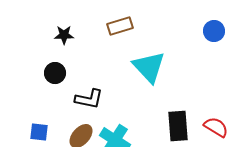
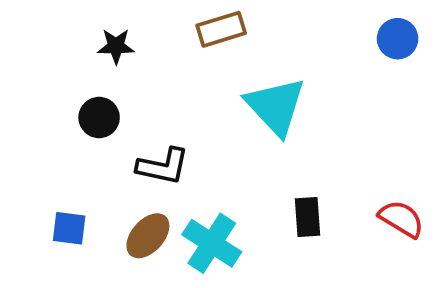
black rectangle: (178, 126) -> (307, 217), moved, size x0.7

